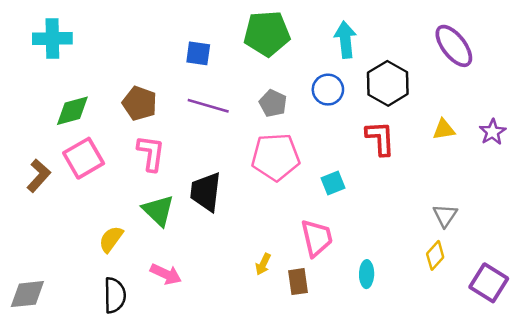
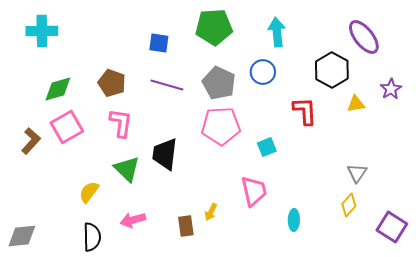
black hexagon: (388, 83) -> (332, 70), moved
gray pentagon: (273, 103) -> (219, 83), size x1.5
purple star: (492, 132) -> (391, 89), moved
pink arrow: (166, 274) -> (133, 220), turned 140
brown rectangle: (298, 282) -> (186, 226), moved

